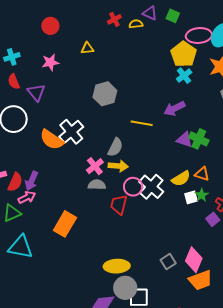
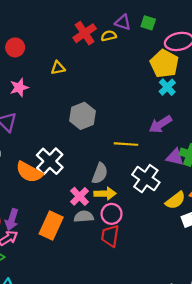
red cross: (114, 19) -> (85, 33), size x1.5
pink circle: (133, 187) -> (112, 214), moved
white cross: (151, 187) -> (146, 179), moved
orange rectangle: (65, 224) -> (51, 225), moved

